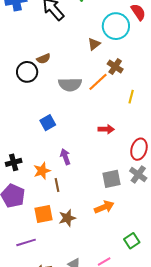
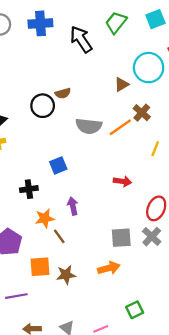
black cross: (14, 162) -> (29, 189), moved
brown line: (57, 185) -> (59, 236), turned -32

